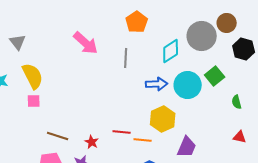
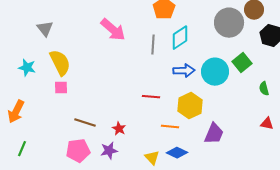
cyan diamond: (171, 51) -> (180, 38), moved
red line: (122, 132) -> (151, 97), moved

